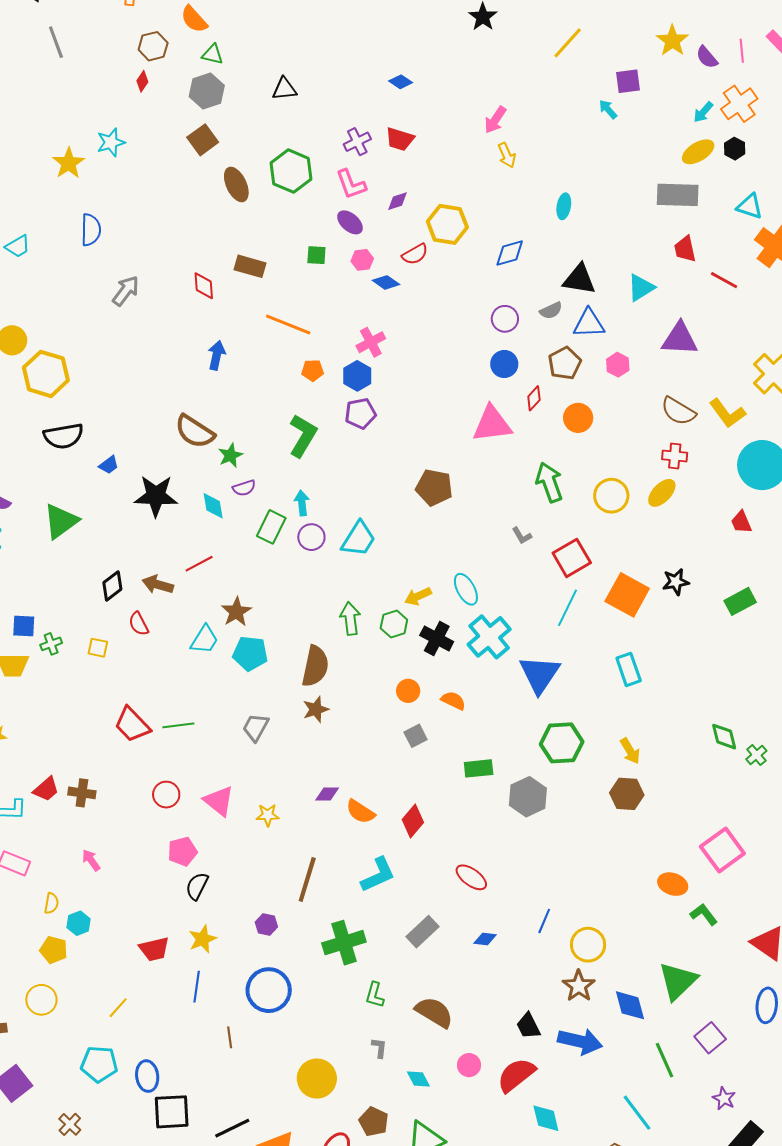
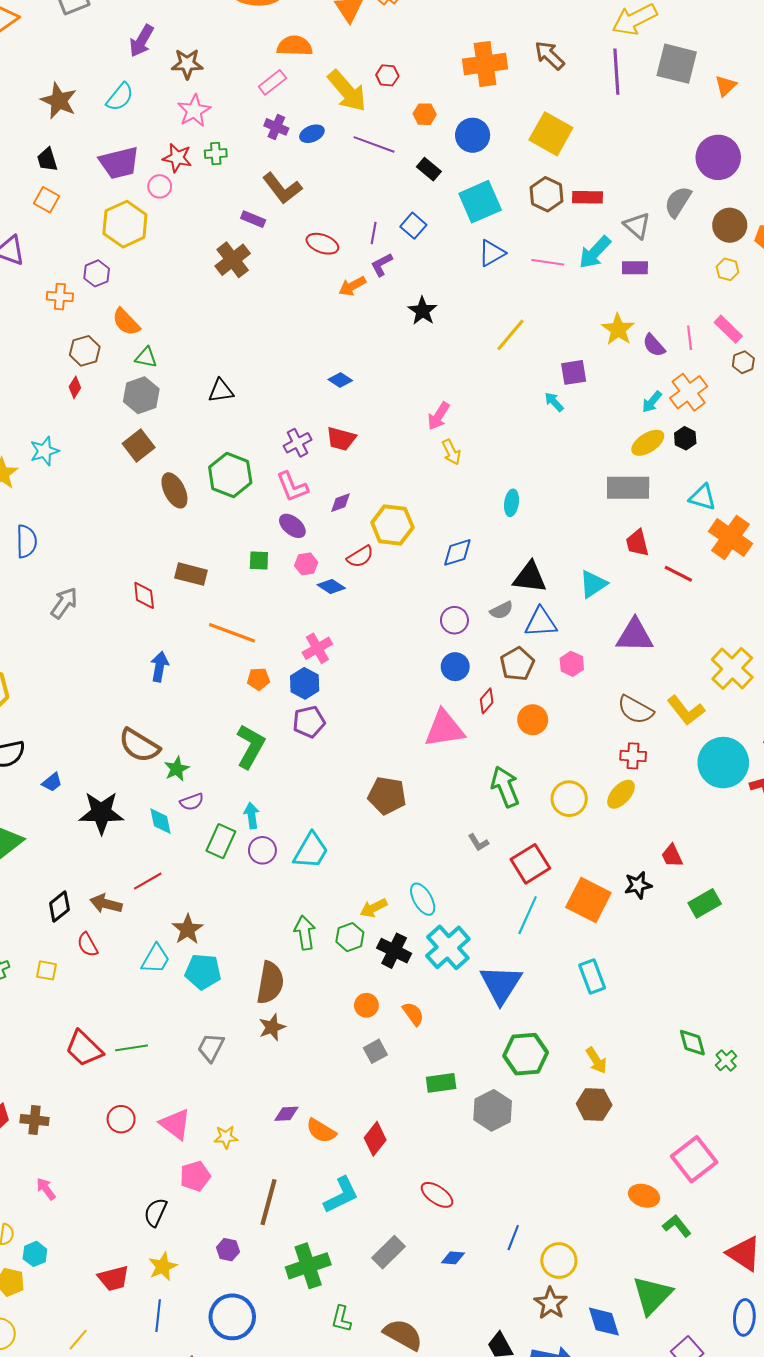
red trapezoid: (741, 522) -> (672, 856), moved
orange semicircle: (453, 701) -> (413, 1014), turned 30
pink pentagon: (182, 851) -> (195, 1176), moved

